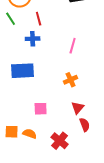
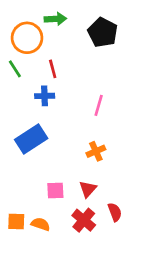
blue rectangle: (23, 71) -> (31, 139), turned -30
red triangle: (78, 108) -> (88, 189), moved
red cross: (60, 141) -> (84, 220), moved

